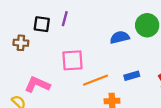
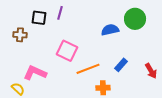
pink square: (72, 60) -> (67, 51), turned 30
blue rectangle: (132, 76) -> (121, 65), turned -32

